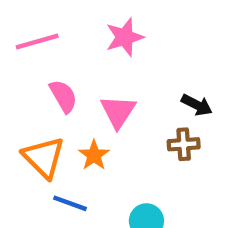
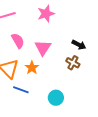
brown cross: (184, 144) -> (73, 63), turned 32

